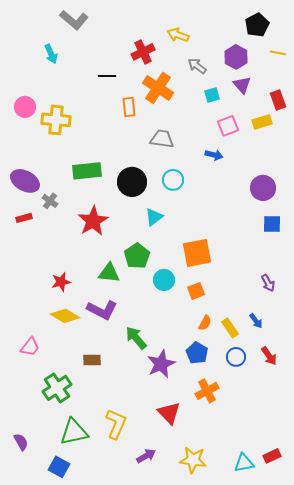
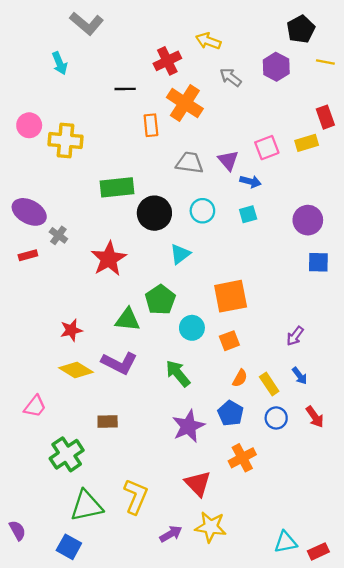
purple triangle: (242, 85) -> (228, 160), moved
cyan square: (212, 95) -> (248, 214), moved
green rectangle: (87, 171) -> (117, 187), moved
purple arrow: (268, 283) -> (295, 336), moved, turned 66
green arrow: (136, 338) -> (178, 373), moved
purple semicircle: (21, 442) -> (17, 530), moved
red rectangle: (272, 456) -> (318, 551), moved
yellow star: (193, 460) -> (211, 527), moved

